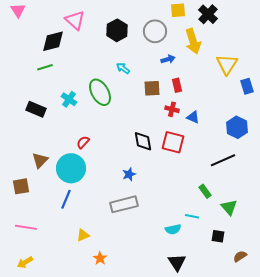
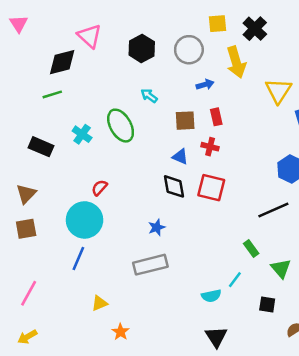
blue triangle: (193, 117) -> (180, 157), moved
brown triangle: (40, 160) -> (26, 194), moved
brown square: (21, 186) -> (26, 229), moved
cyan line: (192, 216) -> (235, 280), turned -64
pink line: (26, 227) -> (29, 293), turned -70

